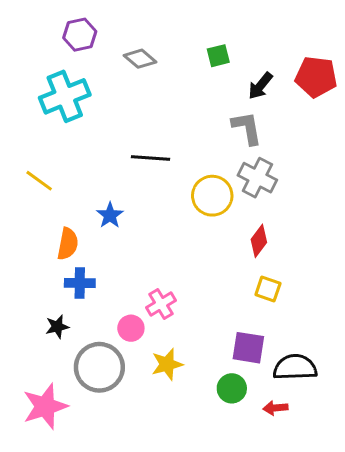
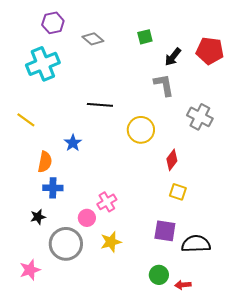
gray cross: (257, 178) -> (200, 117), moved
green circle: (232, 388) -> (159, 275), moved
pink star: (45, 406) -> (30, 270), size x0.7
red arrow: (275, 408) -> (183, 285), moved

